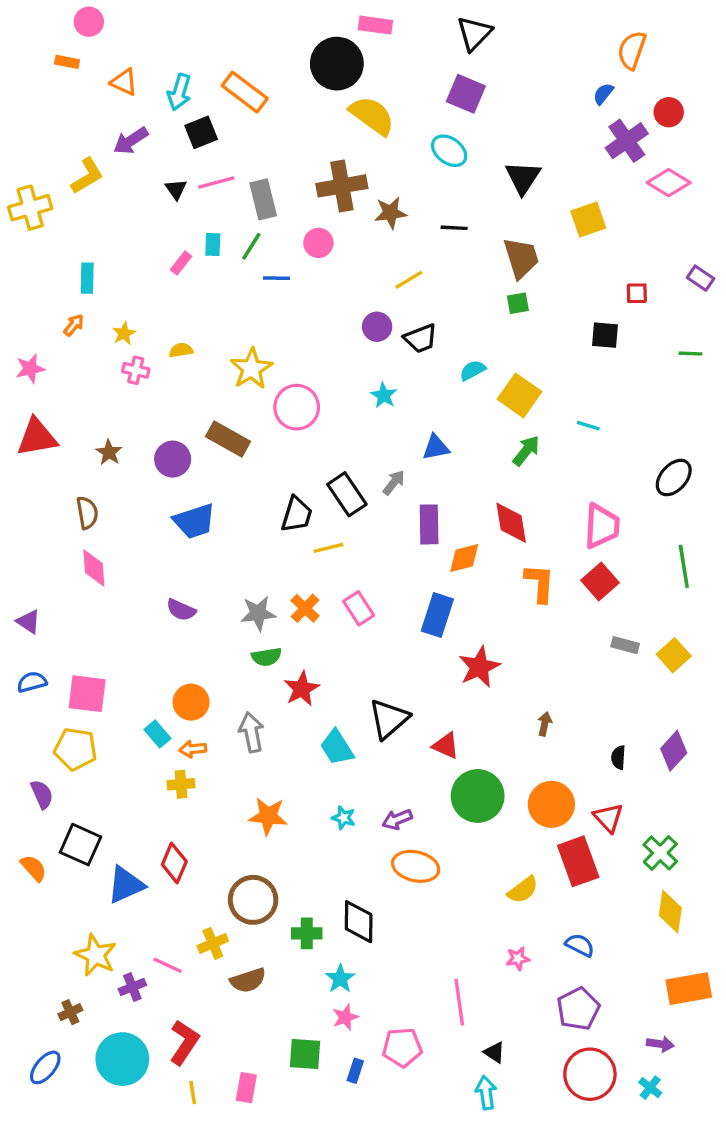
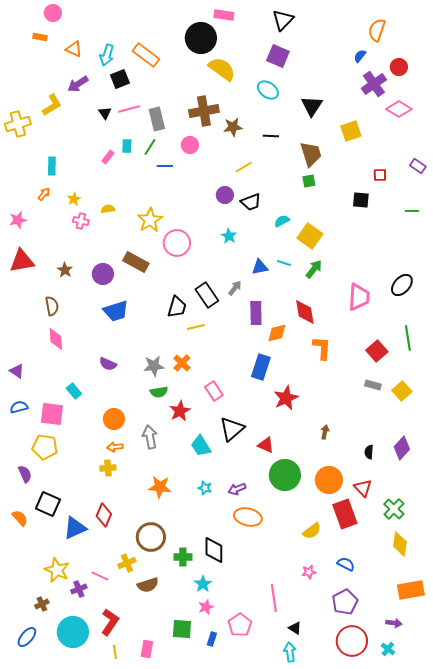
cyan line: (588, 426) -> (284, 263), moved
pink trapezoid: (602, 526) -> (359, 297), moved
red square: (600, 581) -> (377, 351), moved
pink rectangle: (359, 608) -> (214, 391), moved
cyan rectangle: (158, 734) -> (74, 391), moved
pink pentagon: (402, 1047) -> (240, 625), turned -30

